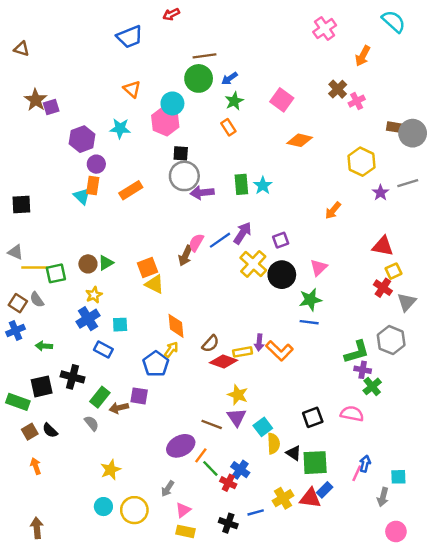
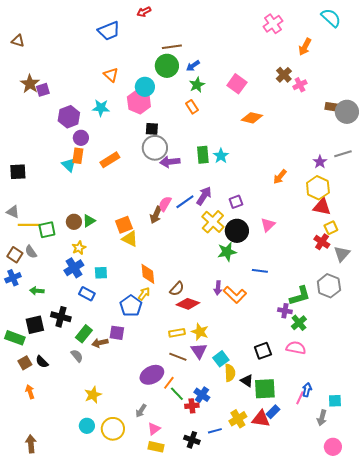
yellow hexagon: (361, 162) -> (318, 188), moved
green star: (310, 300) -> (227, 252), moved
yellow rectangle: (243, 352) -> (177, 333), moved
purple cross: (363, 370) -> (285, 311), moved
green cross: (372, 386) -> (299, 323), moved
red cross: (228, 483) -> (192, 406), turned -32

